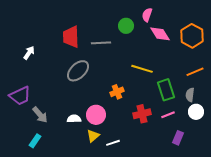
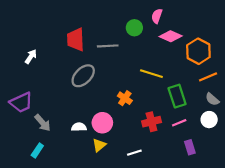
pink diamond: (160, 34) -> (171, 36), turned -35
orange hexagon: (192, 36) -> (198, 51), moved
orange cross: (117, 92) -> (125, 98), turned -32
gray semicircle: (190, 95) -> (212, 99), moved, turned -56
purple rectangle: (178, 138) -> (190, 147), turned -40
white line: (113, 143) -> (134, 153), moved

